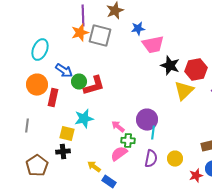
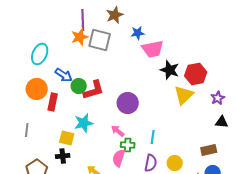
purple circle: (147, 120) -> (128, 103), moved
pink semicircle: (119, 154) -> (119, 158), turned -36

